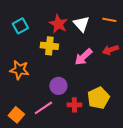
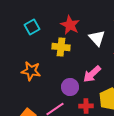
white triangle: (81, 24) -> (97, 38), moved
pink arrow: (83, 57) -> (92, 74), moved

